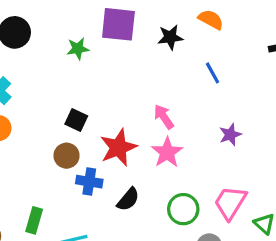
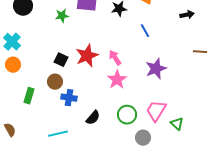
purple star: (230, 135) -> (156, 69), size x1.5
red star: (118, 148) -> (87, 56), moved
black semicircle: (128, 199) -> (93, 118), moved
green rectangle: (34, 220) -> (29, 96), moved

